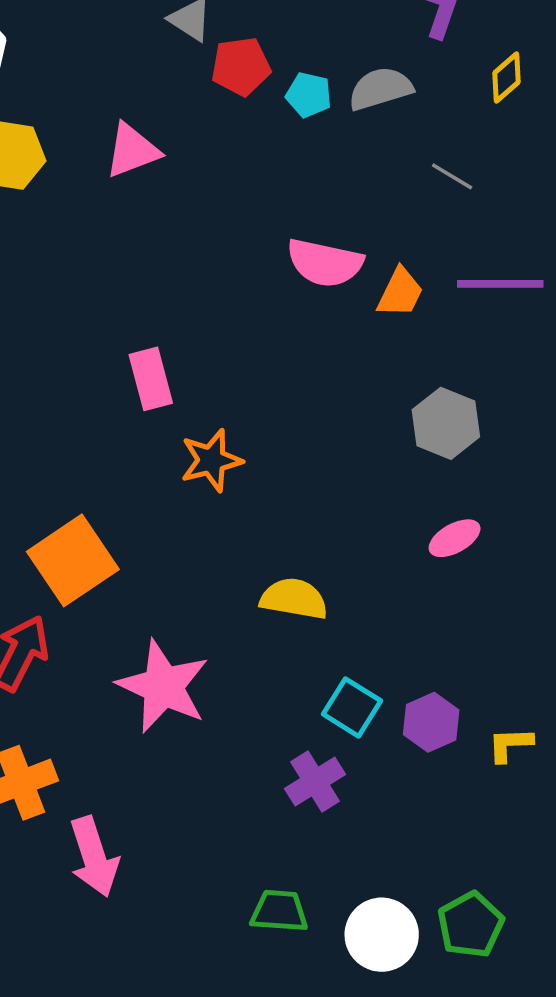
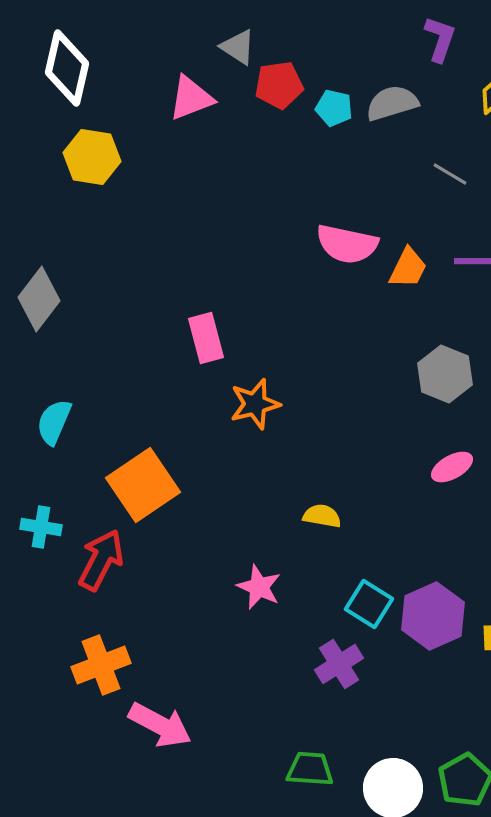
pink triangle: (132, 150) -> (191, 98), moved
yellow semicircle: (294, 599) -> (322, 516), size x0.7
pink star: (163, 686) -> (259, 587), moved, size x0.6
purple hexagon: (431, 722) -> (433, 616), size x1.4
pink arrow: (94, 857) -> (160, 725), turned -44

